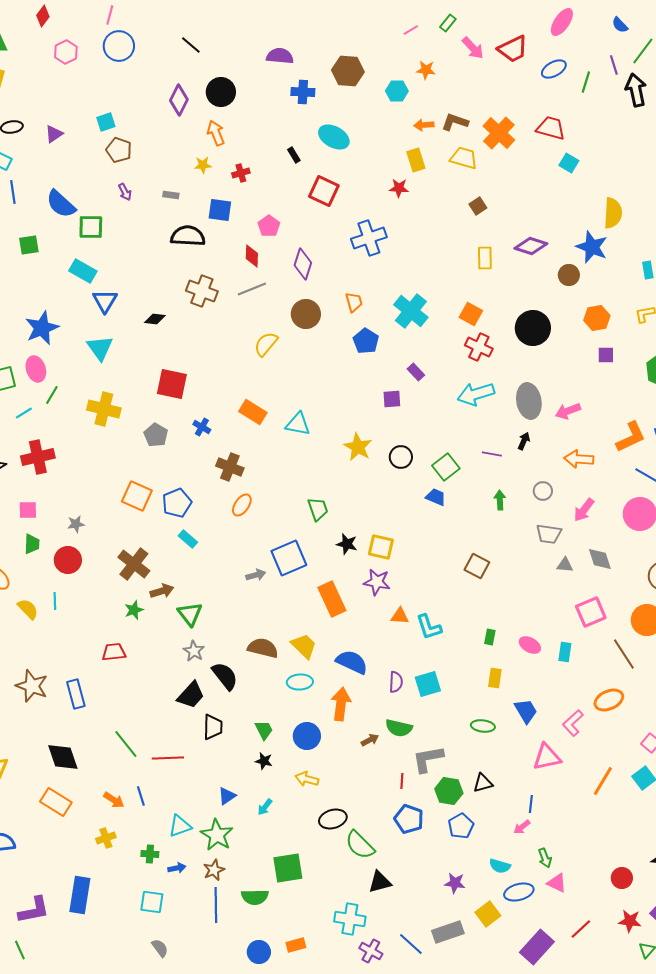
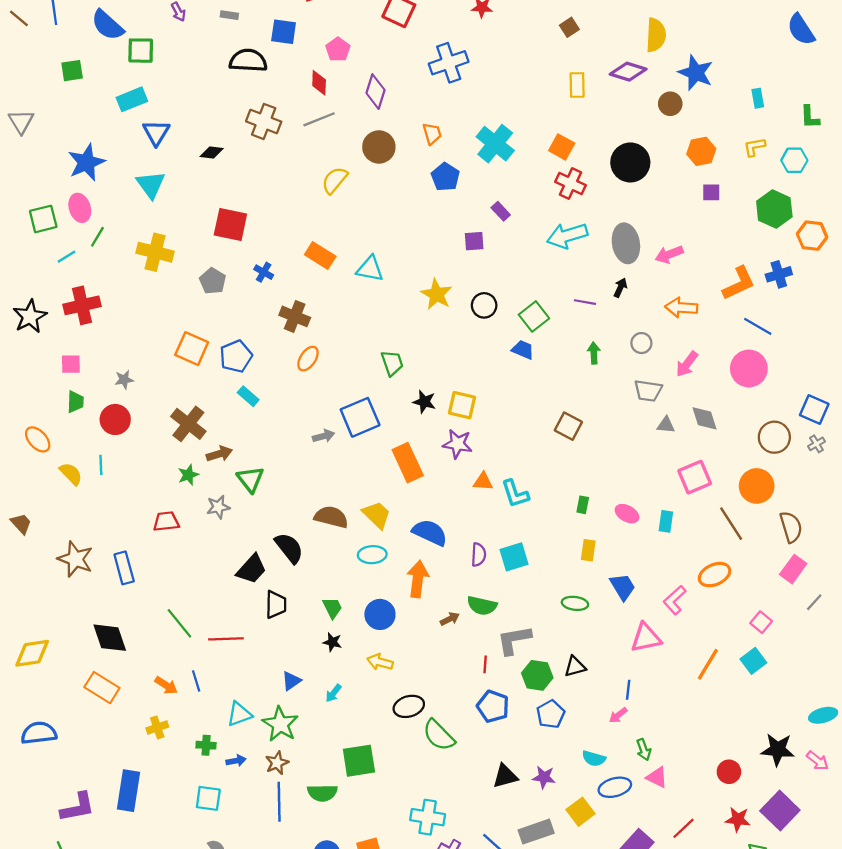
yellow semicircle: (613, 213) -> (656, 35), moved
cyan rectangle: (83, 271) -> (132, 99), turned -52
gray star: (194, 651) -> (218, 507), moved, turned 30
black triangle: (380, 882) -> (505, 776), moved

